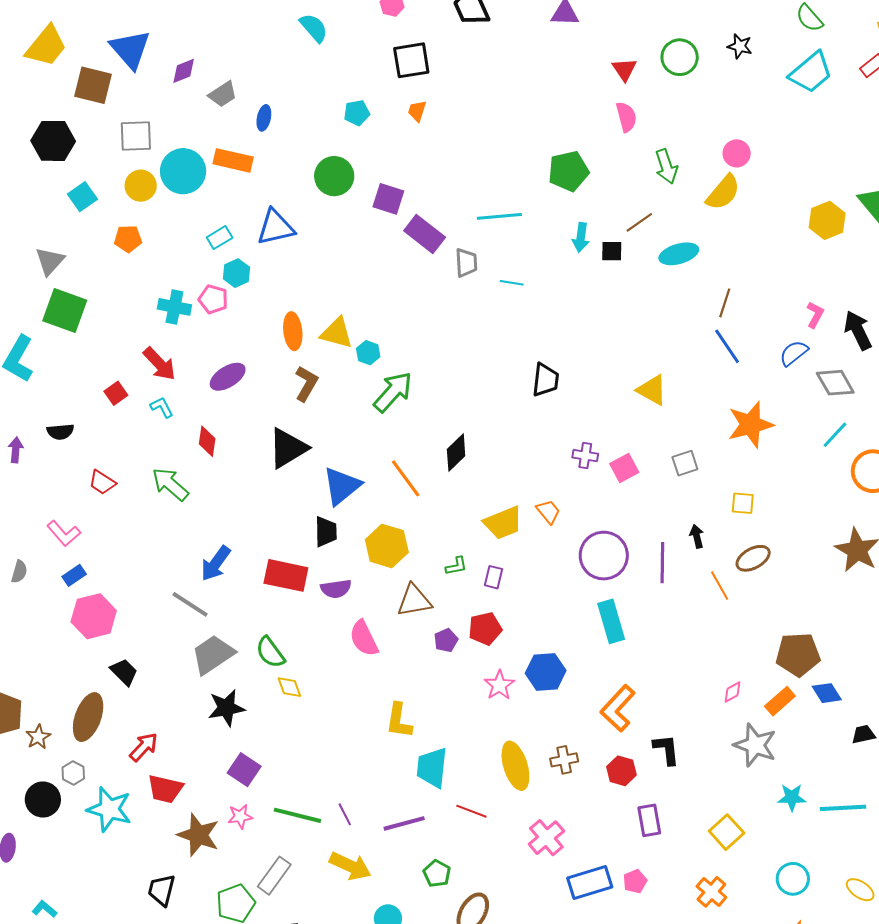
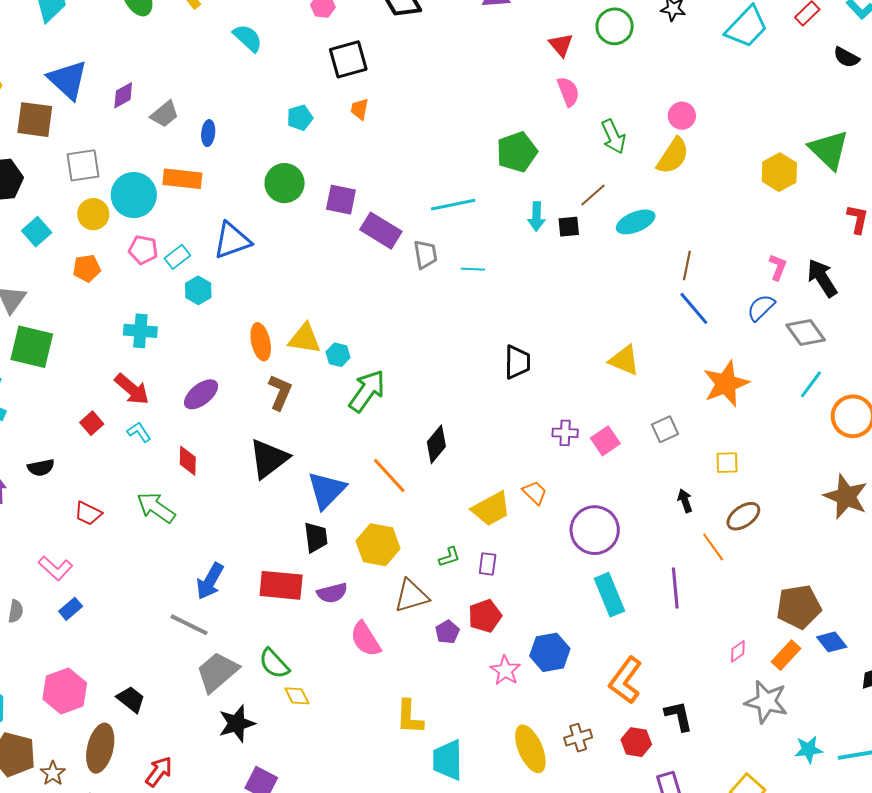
pink pentagon: (213, 299) -> (143, 250), moved
purple line: (662, 563) -> (675, 588), moved
pink hexagon: (94, 616) -> (65, 691), moved

